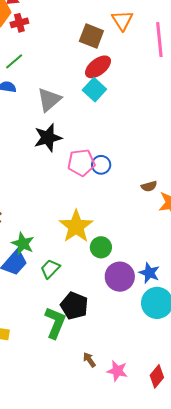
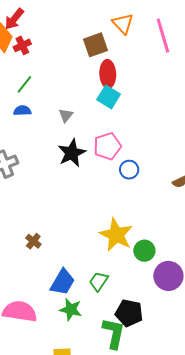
brown square: (91, 36) -> (95, 45), turned -30
red ellipse: (98, 67) -> (108, 74), turned -44
gray triangle: (49, 100) -> (66, 115), size x0.6
pink pentagon: (81, 163) -> (107, 146), moved
green star: (23, 244) -> (71, 309), moved

